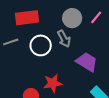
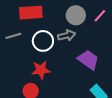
gray arrow: (64, 39) -> (67, 35), turned -78
red star: (53, 83) -> (41, 70), moved

